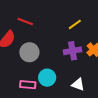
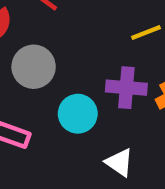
cyan circle: (47, 78) -> (78, 114), moved

